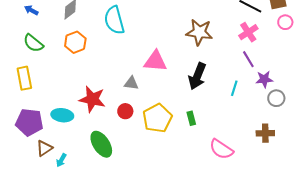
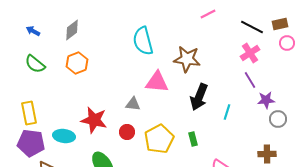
cyan semicircle: (114, 20) -> (143, 41), moved
brown star: (199, 32) -> (187, 59), moved
yellow rectangle: (24, 78) -> (29, 113), moved
cyan line: (234, 88) -> (227, 112), moved

